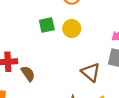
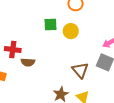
brown semicircle: (28, 74) -> (28, 62), turned 120

